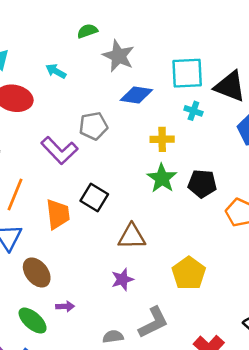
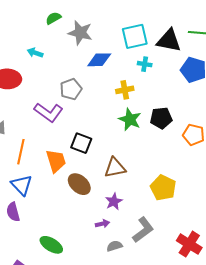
brown ellipse: (37, 272) -> (79, 184), moved
purple arrow: (65, 306) -> (102, 224), moved

